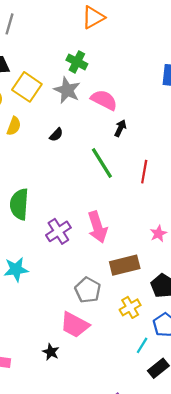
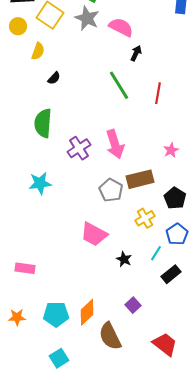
black semicircle: (56, 135) -> (54, 78), moved
gray pentagon: (88, 290) -> (111, 190), moved
black star: (51, 352) -> (124, 259), moved

